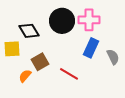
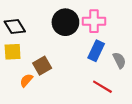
black diamond: (29, 31) -> (15, 26), moved
red line: (69, 74) -> (102, 87), moved

